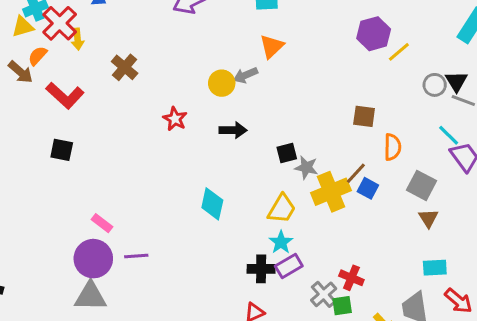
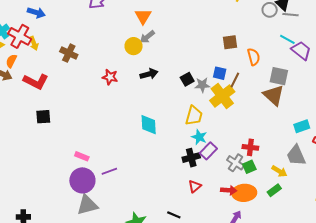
orange triangle: (272, 46) -> (143, 16), moved
blue square: (368, 188) -> (220, 73), moved
brown triangle: (428, 218) -> (274, 95), moved, size x1.6

